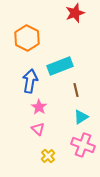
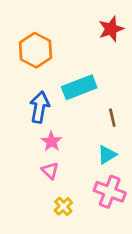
red star: (75, 13) -> (111, 29), moved
brown line: (76, 90) -> (112, 118), moved

